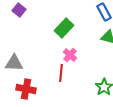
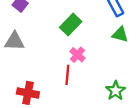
gray triangle: (14, 63) -> (14, 41), moved

